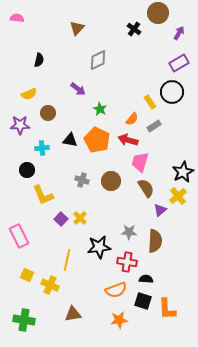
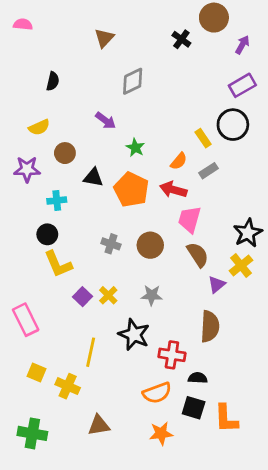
black triangle: (70, 140) -> (93, 177), moved
black circle: (27, 170) -> (47, 234), moved
gray star: (129, 232) -> (152, 295), moved
black star: (99, 247) -> (134, 335), turned 30

